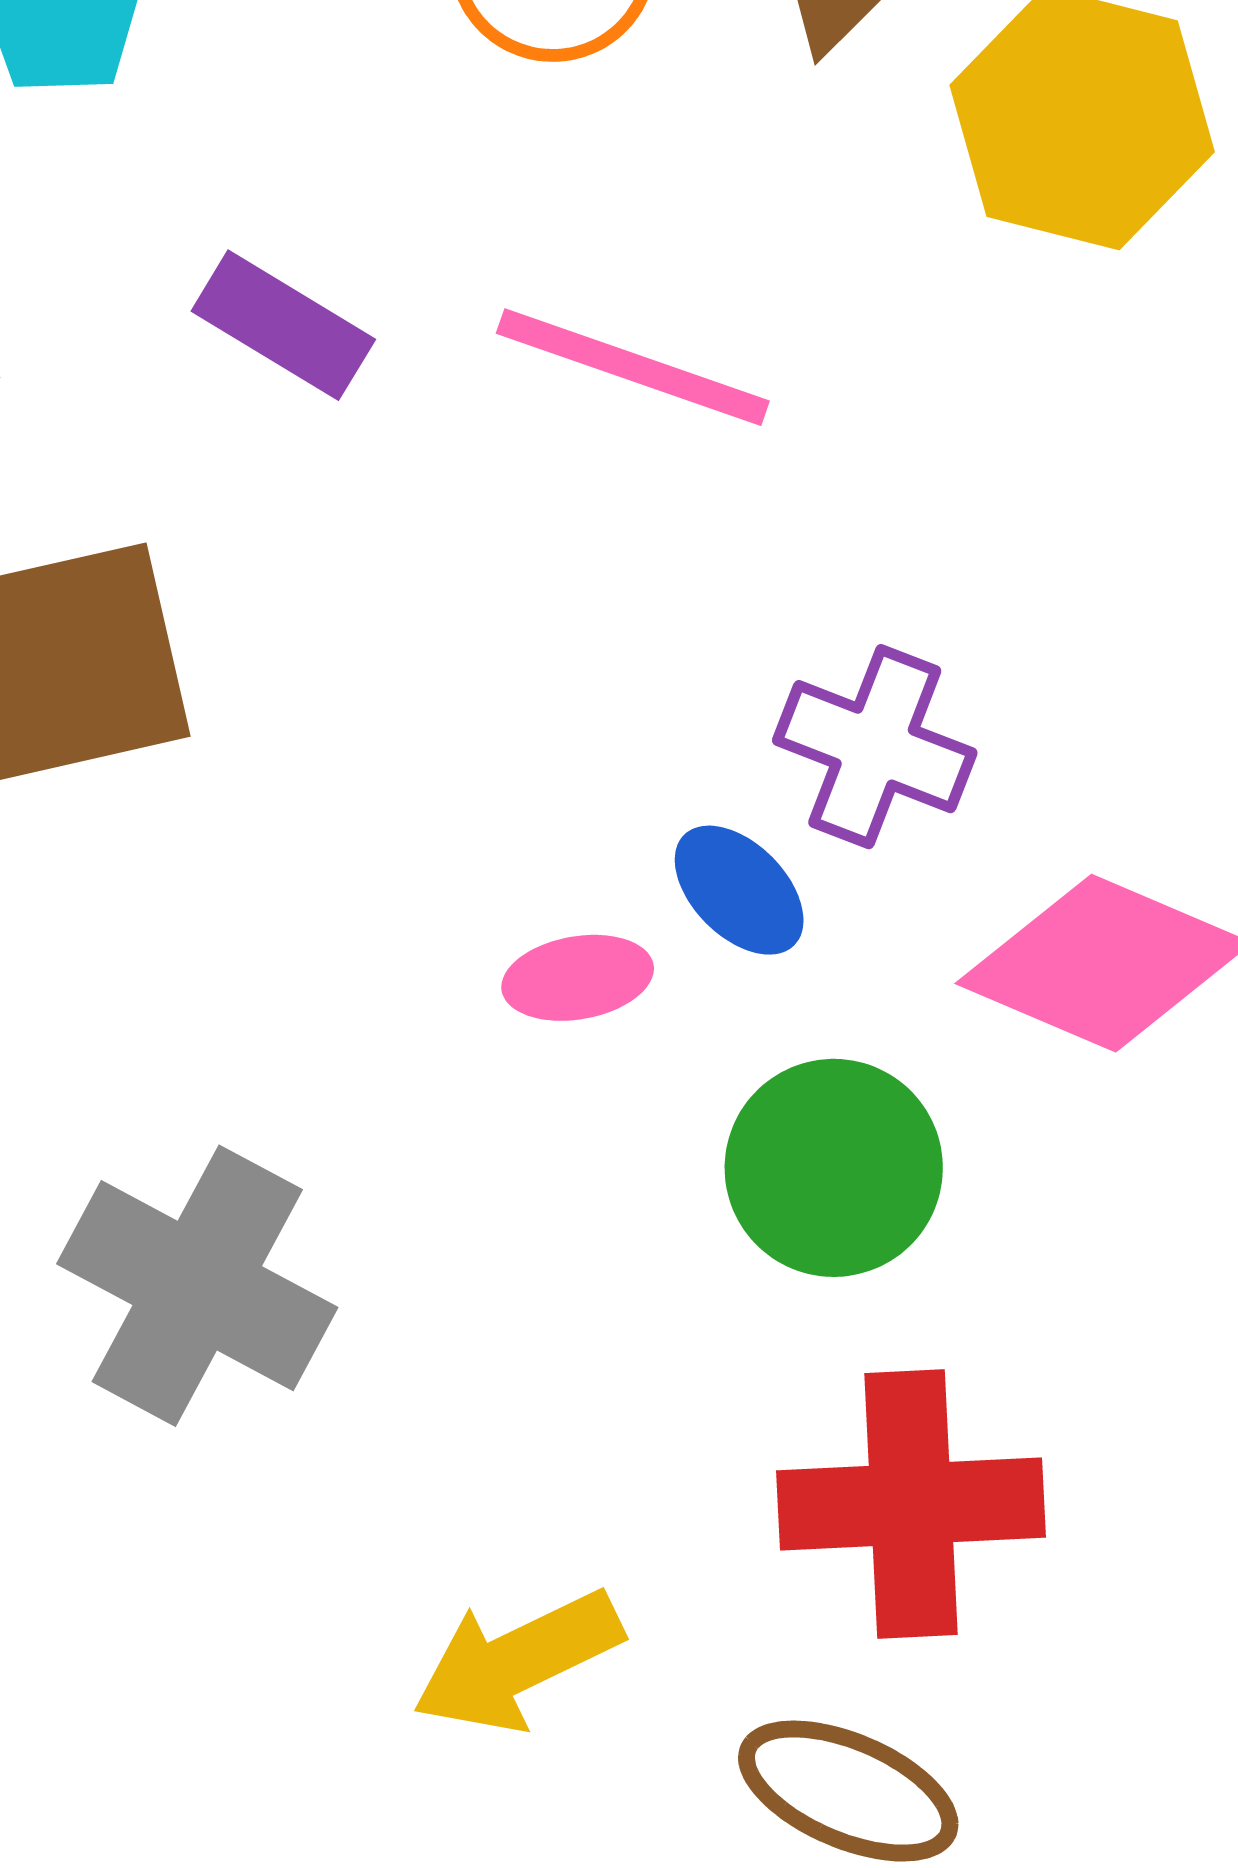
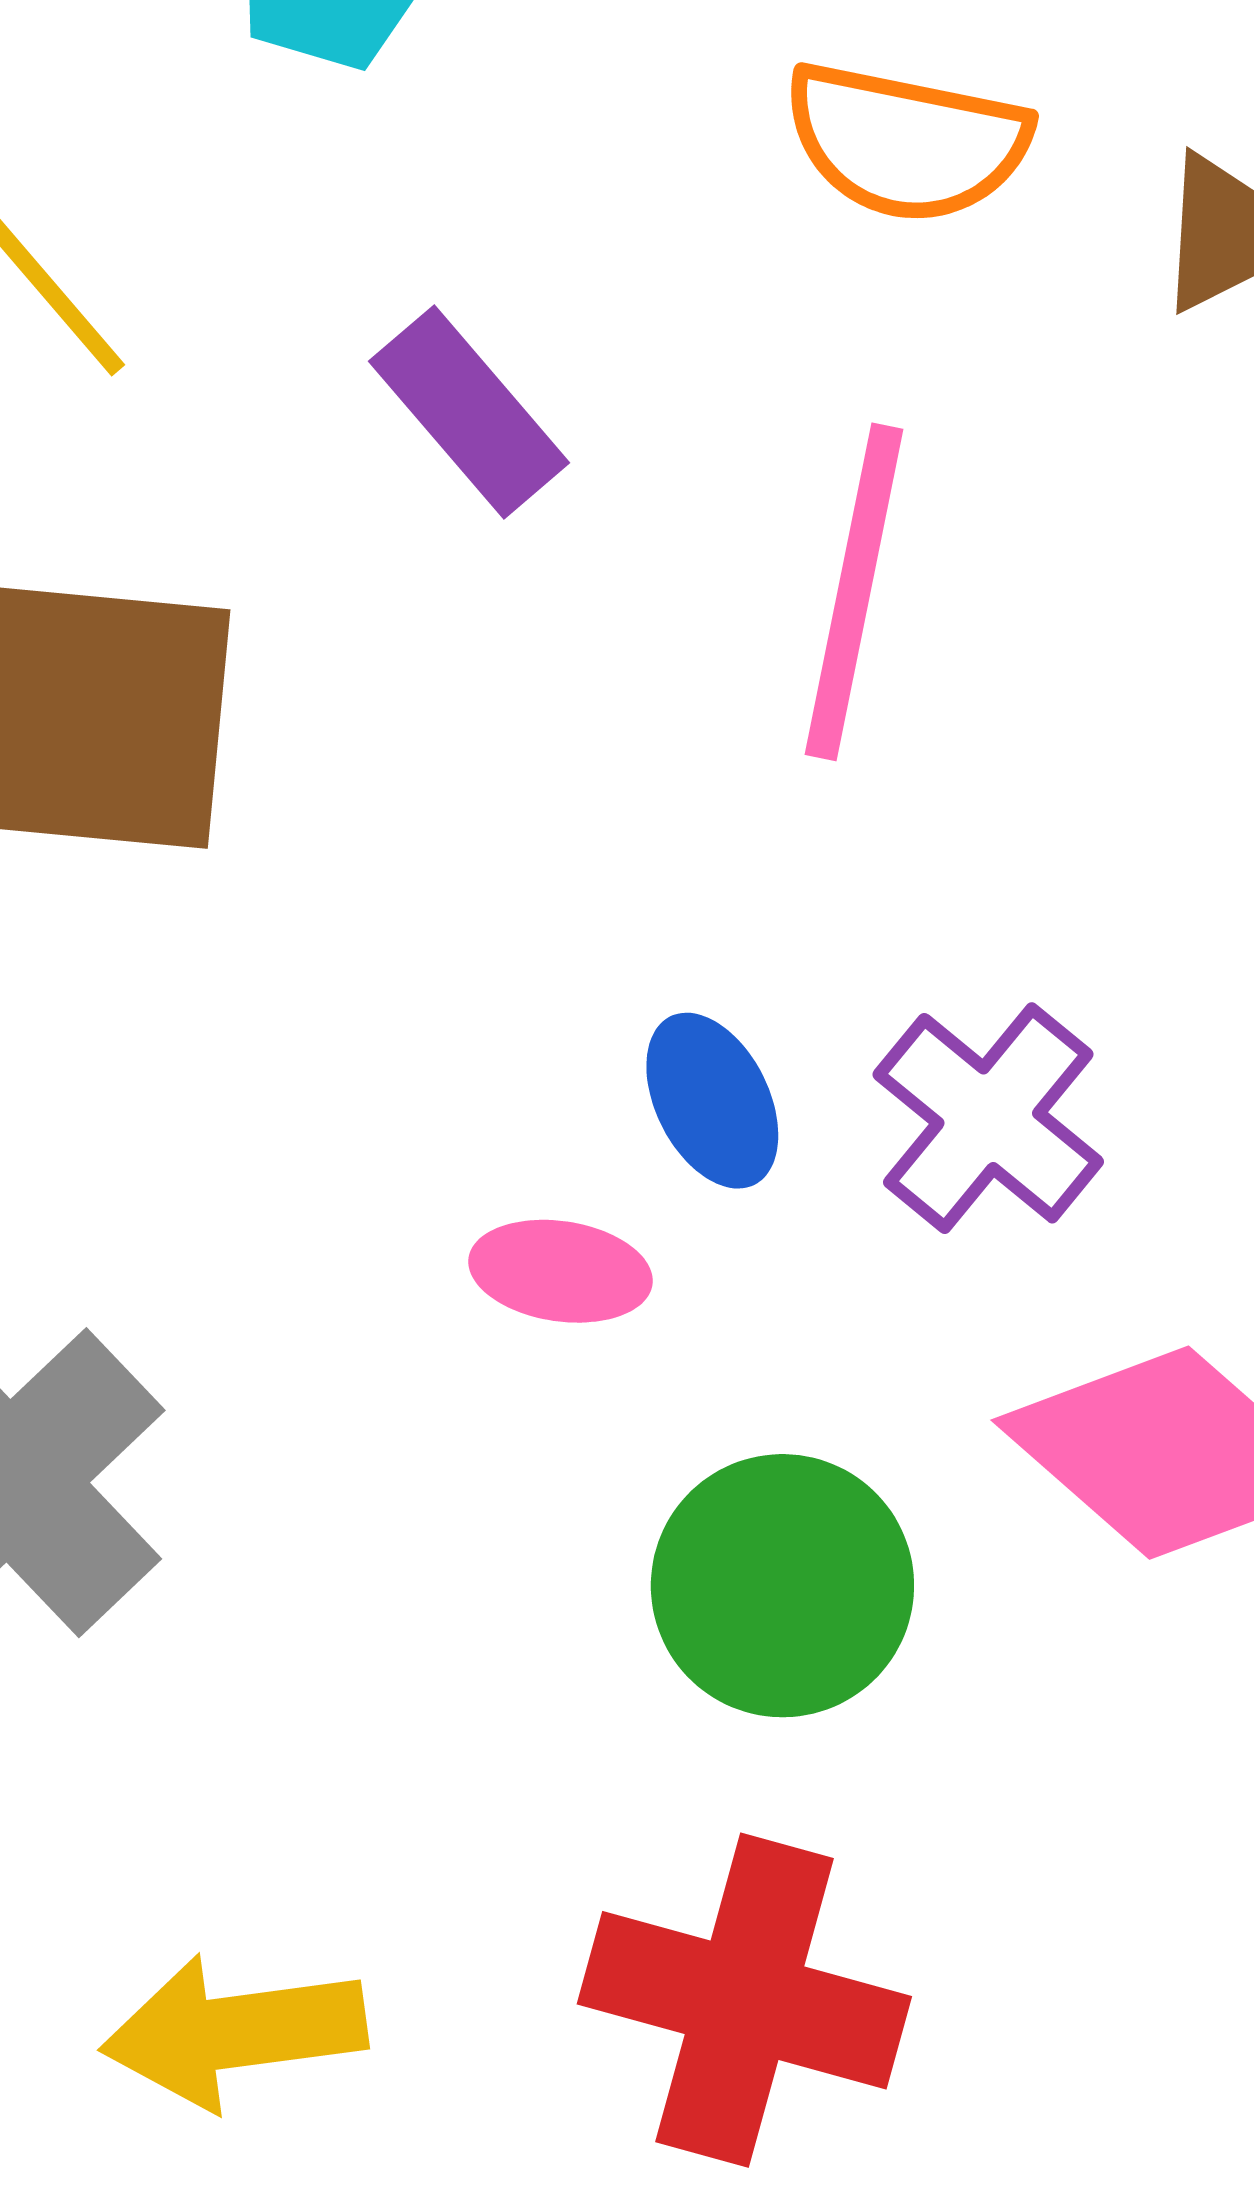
pink line: (633, 367) -> (854, 592), turned 64
blue ellipse: (739, 890) -> (712, 1101), moved

